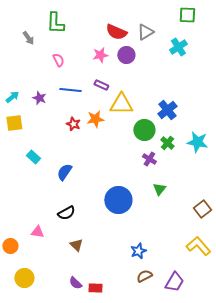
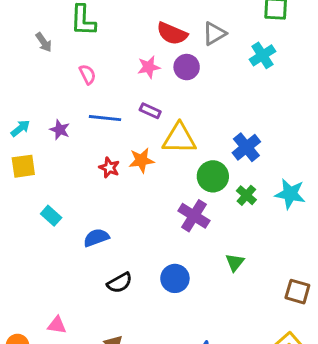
purple cross: (149, 159) -> (194, 216), moved, size x1.5
blue semicircle: (64, 172) -> (96, 238), turned 36
blue circle: (118, 200) -> (175, 278), size x0.7
brown square: (202, 209) -> (297, 292), turned -36
black semicircle: (66, 213) -> (120, 283), moved

